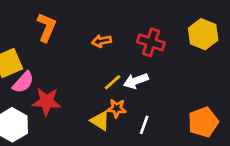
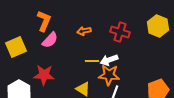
pink semicircle: (23, 82) -> (50, 40), moved
yellow line: (112, 82) -> (92, 61), turned 40
orange star: (117, 108) -> (109, 75), moved, size x1.5

